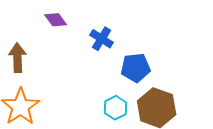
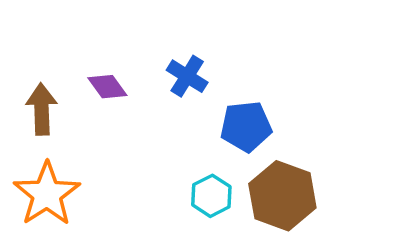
purple diamond: (56, 20) -> (107, 87), moved

